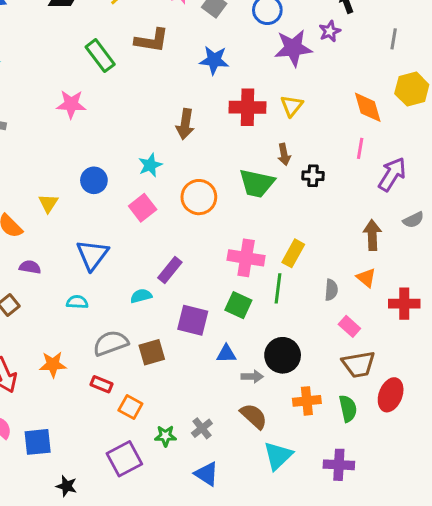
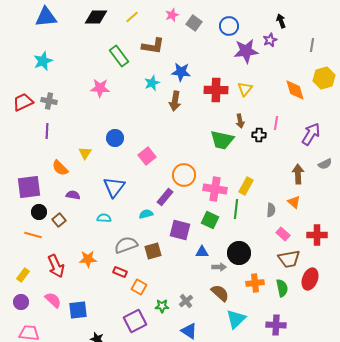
blue star: (214, 60) -> (181, 72), moved
pink line: (360, 148) -> (276, 123), moved
cyan star: (150, 165) -> (152, 83), moved
orange circle: (199, 197) -> (184, 175), moved
red cross: (404, 304) -> (317, 235), moved

